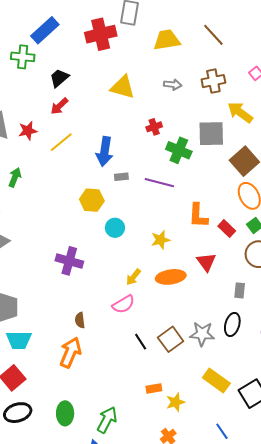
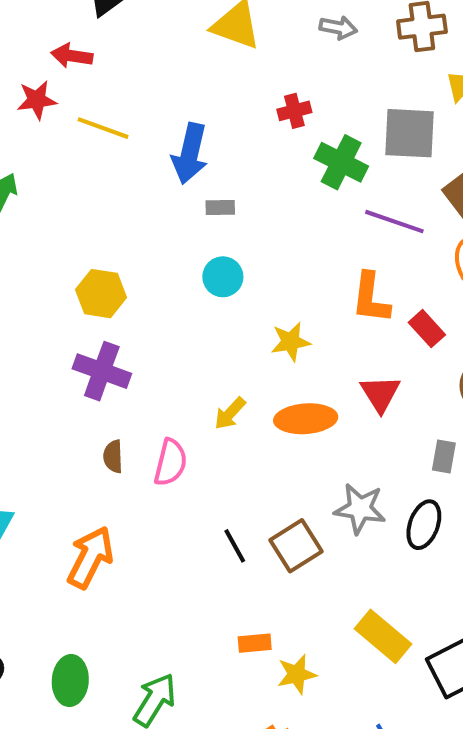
red arrow: (59, 106) -> (72, 56), moved, turned 48
yellow line: (61, 142) -> (103, 128), turned 55
purple line: (159, 183) -> (394, 222), moved
yellow hexagon: (92, 200) -> (101, 294), moved
cyan circle: (115, 228) -> (223, 277), moved
pink semicircle: (123, 304) -> (170, 462), moved, turned -50
brown semicircle: (80, 320) -> (113, 456), moved
gray star: (202, 334) -> (360, 509), moved

